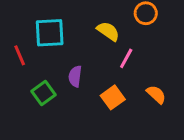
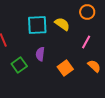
cyan square: (50, 33) -> (37, 25), moved
pink line: (126, 58) -> (86, 42), moved

